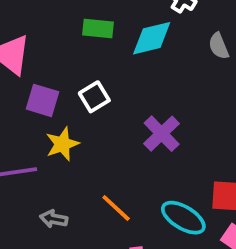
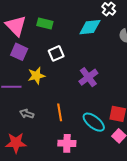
green rectangle: (98, 28) -> (45, 24), moved
purple square: (42, 100) -> (19, 52), moved
orange line: (116, 208) -> (60, 112), turned 30

